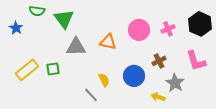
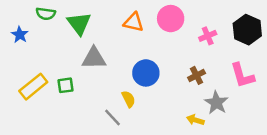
pink circle: (139, 30) -> (171, 19), moved
orange triangle: (108, 42) -> (134, 22), moved
blue circle: (134, 76) -> (146, 73), moved

